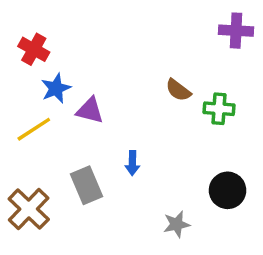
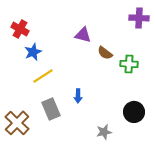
purple triangle: (90, 110) -> (83, 35), moved
yellow line: (34, 129) -> (43, 76), moved

